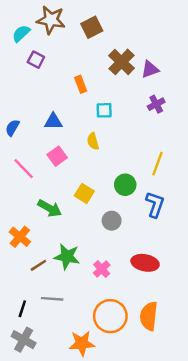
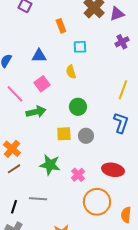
green circle: (125, 185) -> (78, 107), moved
yellow square: (84, 193) -> (64, 134), moved, turned -35
green arrow: (50, 208) -> (36, 112), moved, turned -42
brown line: (38, 265) -> (14, 169), moved
orange circle: (110, 316) -> (97, 202), moved
orange semicircle: (149, 316) -> (126, 215), moved, size x0.7

